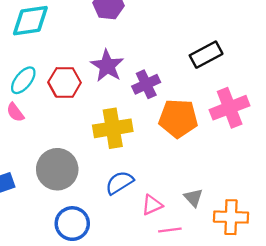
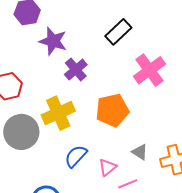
purple star: (107, 66) -> (53, 41), moved
orange pentagon: (178, 118) -> (112, 110), moved
gray circle: (57, 169) -> (21, 132), moved

